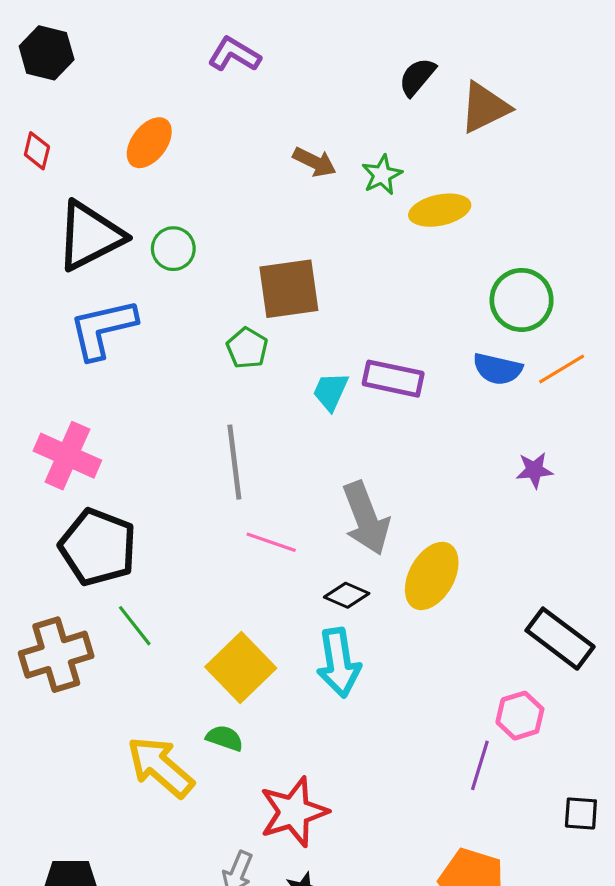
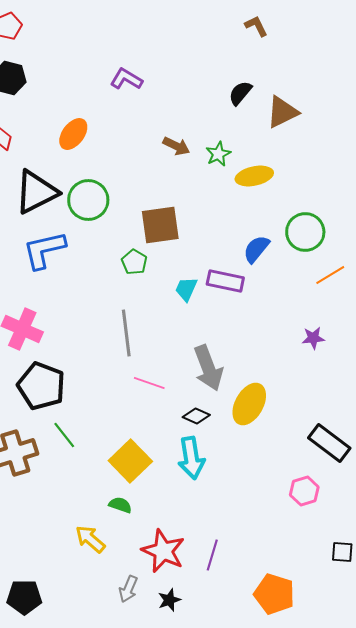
green circle: (173, 249) -> (88, 200), size x1.5
blue semicircle: (497, 369) -> (256, 249), moved, turned 116
purple line: (480, 765) -> (212, 555), moved
yellow arrow: (160, 767) -> (90, 539), moved, size x0.7
red star: (294, 812) -> (163, 551), turned -30

